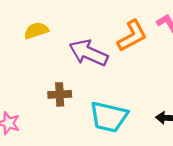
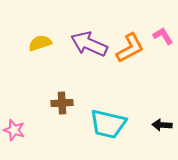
purple arrow: (88, 53) -> (89, 44), moved

